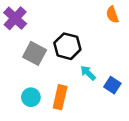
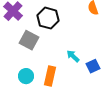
black hexagon: (67, 46) -> (48, 18), moved
blue square: (112, 85) -> (93, 66), turned 32

